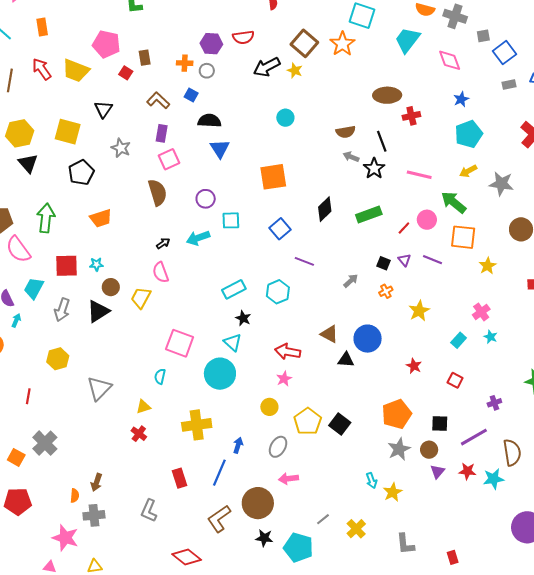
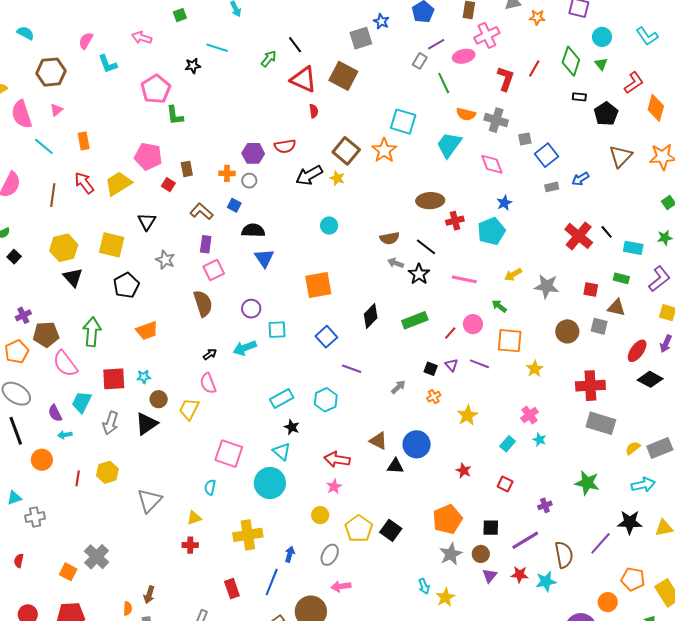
yellow trapezoid: (76, 71) -> (118, 184), turned 128
cyan pentagon: (469, 134) -> (491, 231), moved
black line: (382, 141) -> (426, 247), turned -30
green arrow: (454, 202) -> (499, 306), size x0.6
cyan arrow: (16, 320) -> (65, 435), turned -120
red line: (28, 396) -> (78, 478), moved
red cross: (139, 434) -> (190, 545), turned -35

